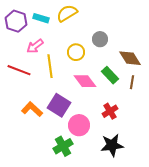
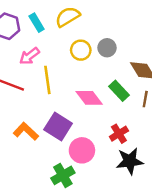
cyan rectangle: (41, 18) -> (37, 23), turned 42
yellow circle: (76, 52) -> (81, 50), moved
black star: (112, 145) -> (130, 161), moved

